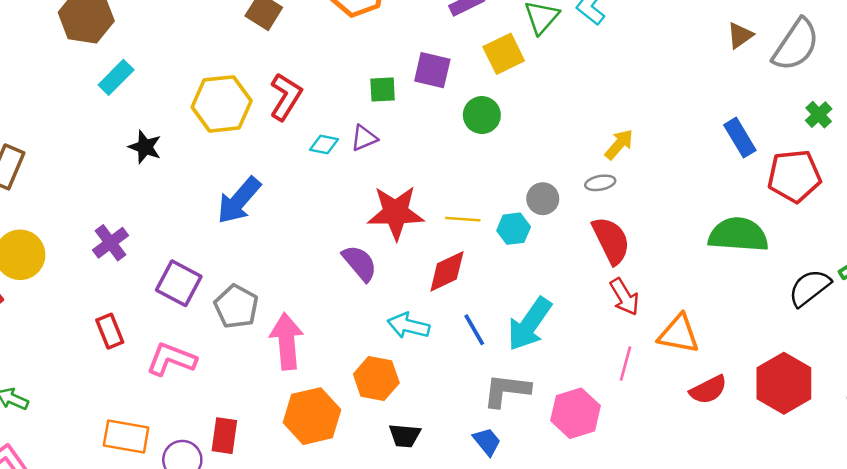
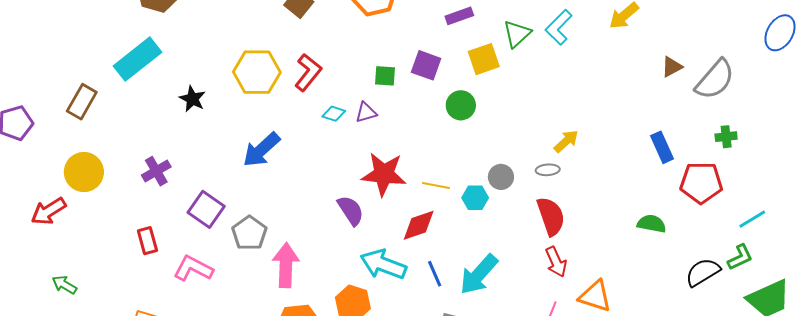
cyan rectangle: (116, 77) -> (138, 59), moved, size x1.6
green cross: (819, 115) -> (726, 137), turned 30
green semicircle: (738, 235) -> (652, 224), size x0.6
cyan arrow: (408, 326) -> (383, 264), size x1.4

